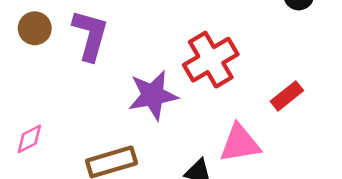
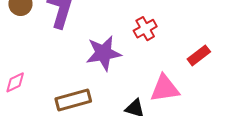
red cross: (211, 60) -> (145, 29), size x0.6

